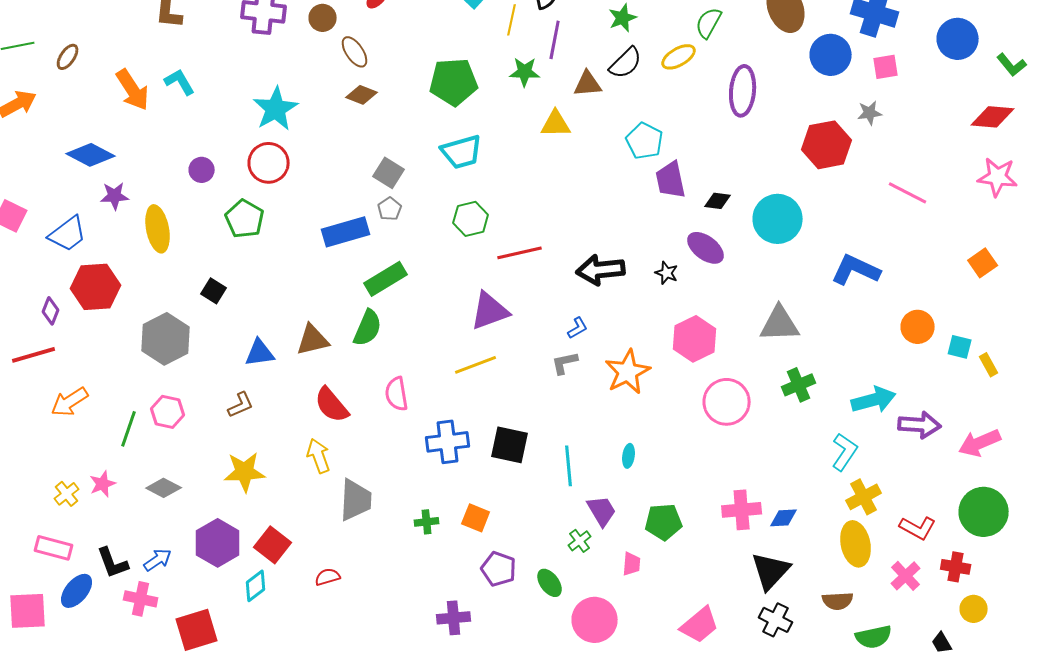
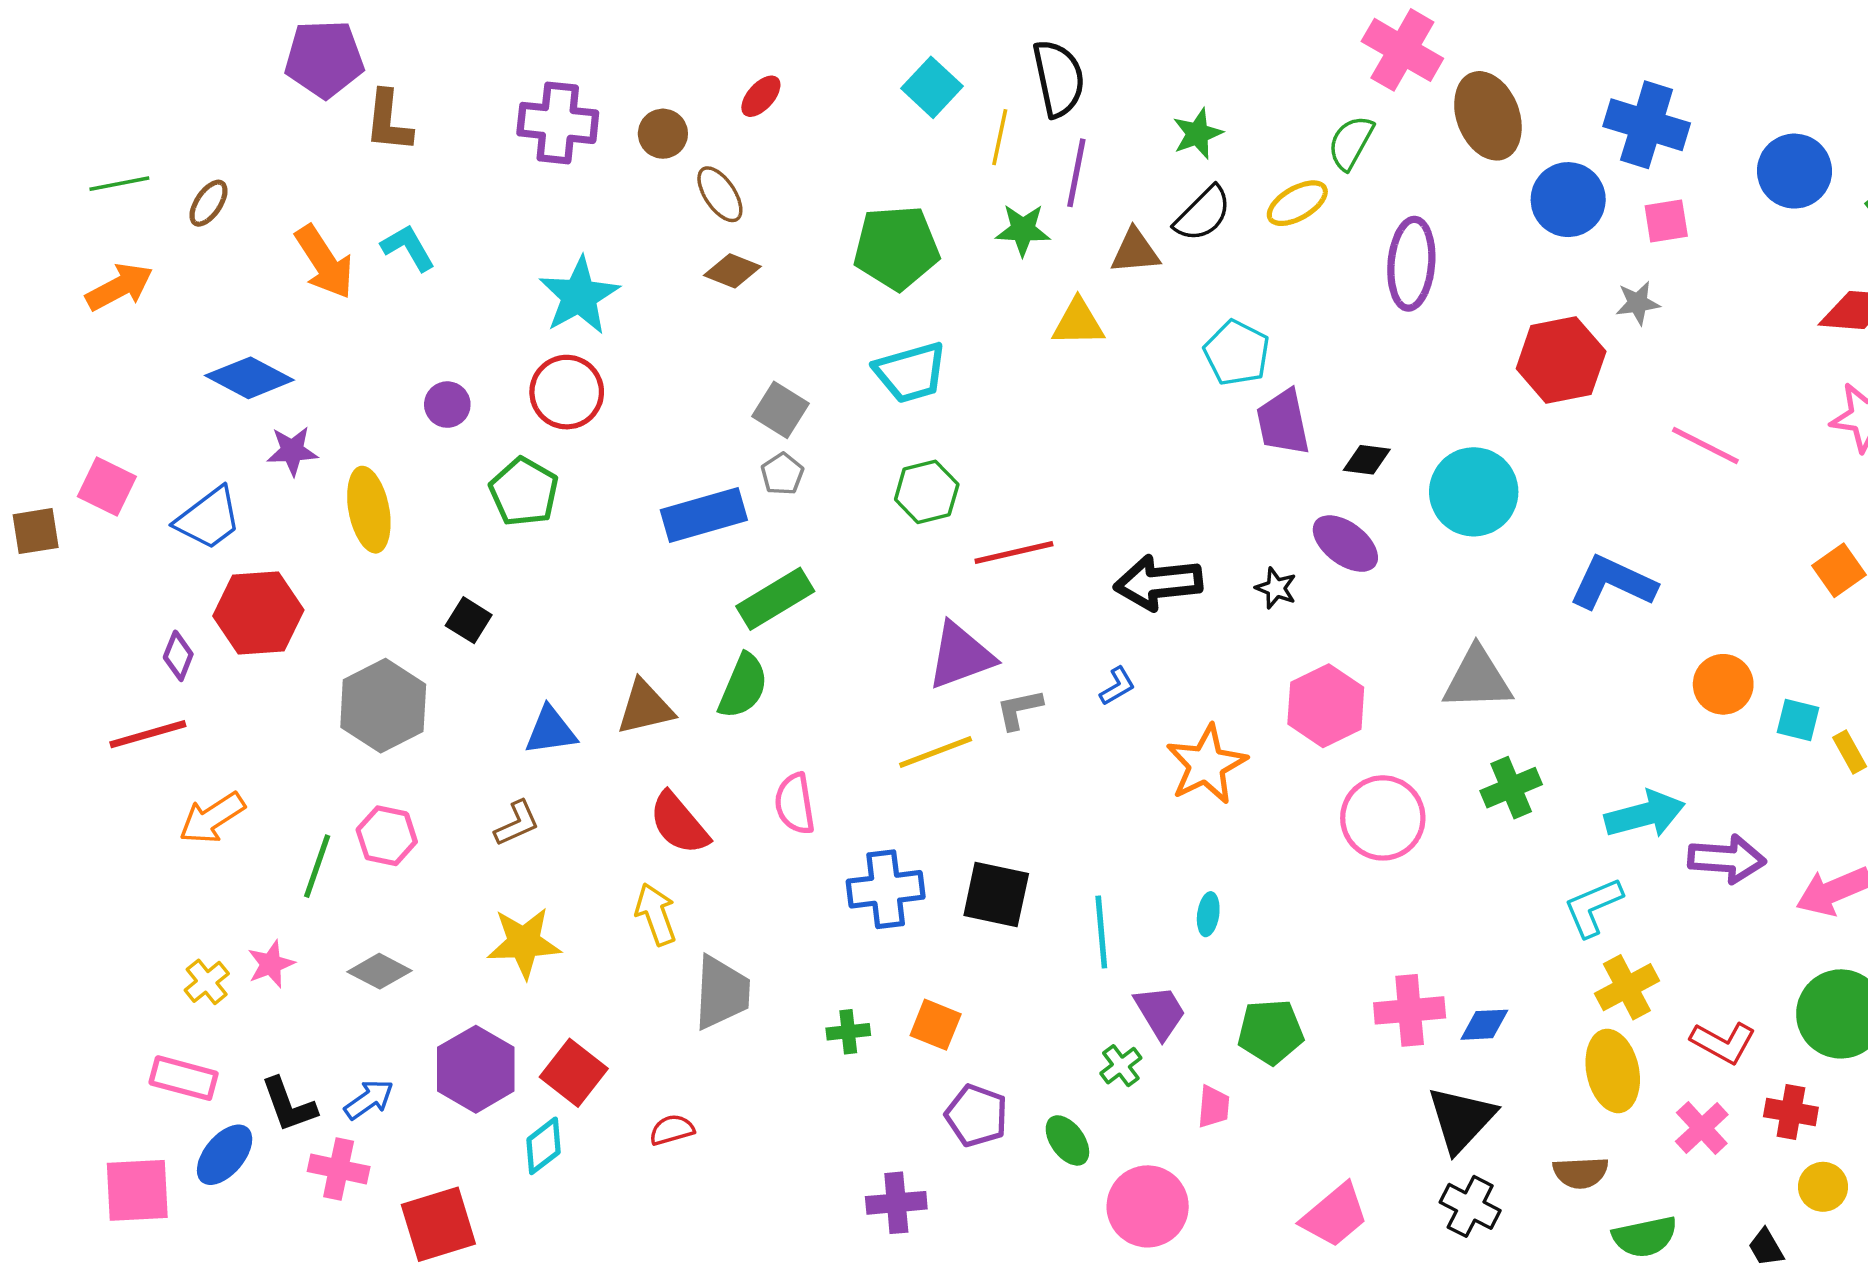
gray L-shape: (565, 363) -> (1019, 709), moved
cyan L-shape: (845, 452) -> (1593, 907), turned -147

